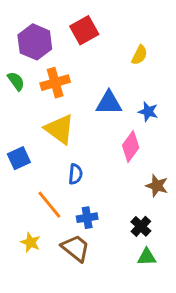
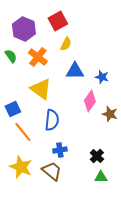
yellow semicircle: (139, 55) -> (66, 44), moved
orange cross: (55, 83) -> (38, 57), turned -36
blue semicircle: (76, 174) -> (52, 120), size x1.5
brown star: (157, 186) -> (110, 114), moved
orange line: (49, 205) -> (23, 132), moved
yellow star: (30, 242) -> (21, 167), size x1.6

